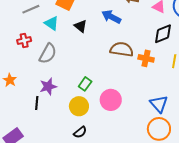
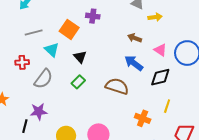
blue arrow: (111, 17) -> (134, 63), moved
orange cross: (146, 58) -> (143, 118), moved
green rectangle: (85, 84) -> (78, 82), moved

